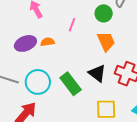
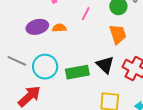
green rectangle: (71, 84) -> (77, 72), turned -70

